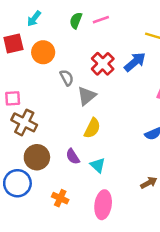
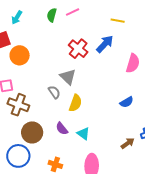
orange circle: (43, 52) -> (20, 55), moved
gray semicircle: (67, 78) -> (54, 92), moved
gray triangle: (87, 96) -> (68, 77), turned -30

